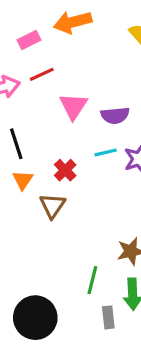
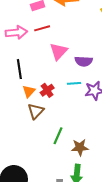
orange triangle: (23, 180) -> (29, 91), moved
green line: (92, 280) -> (58, 136), moved

